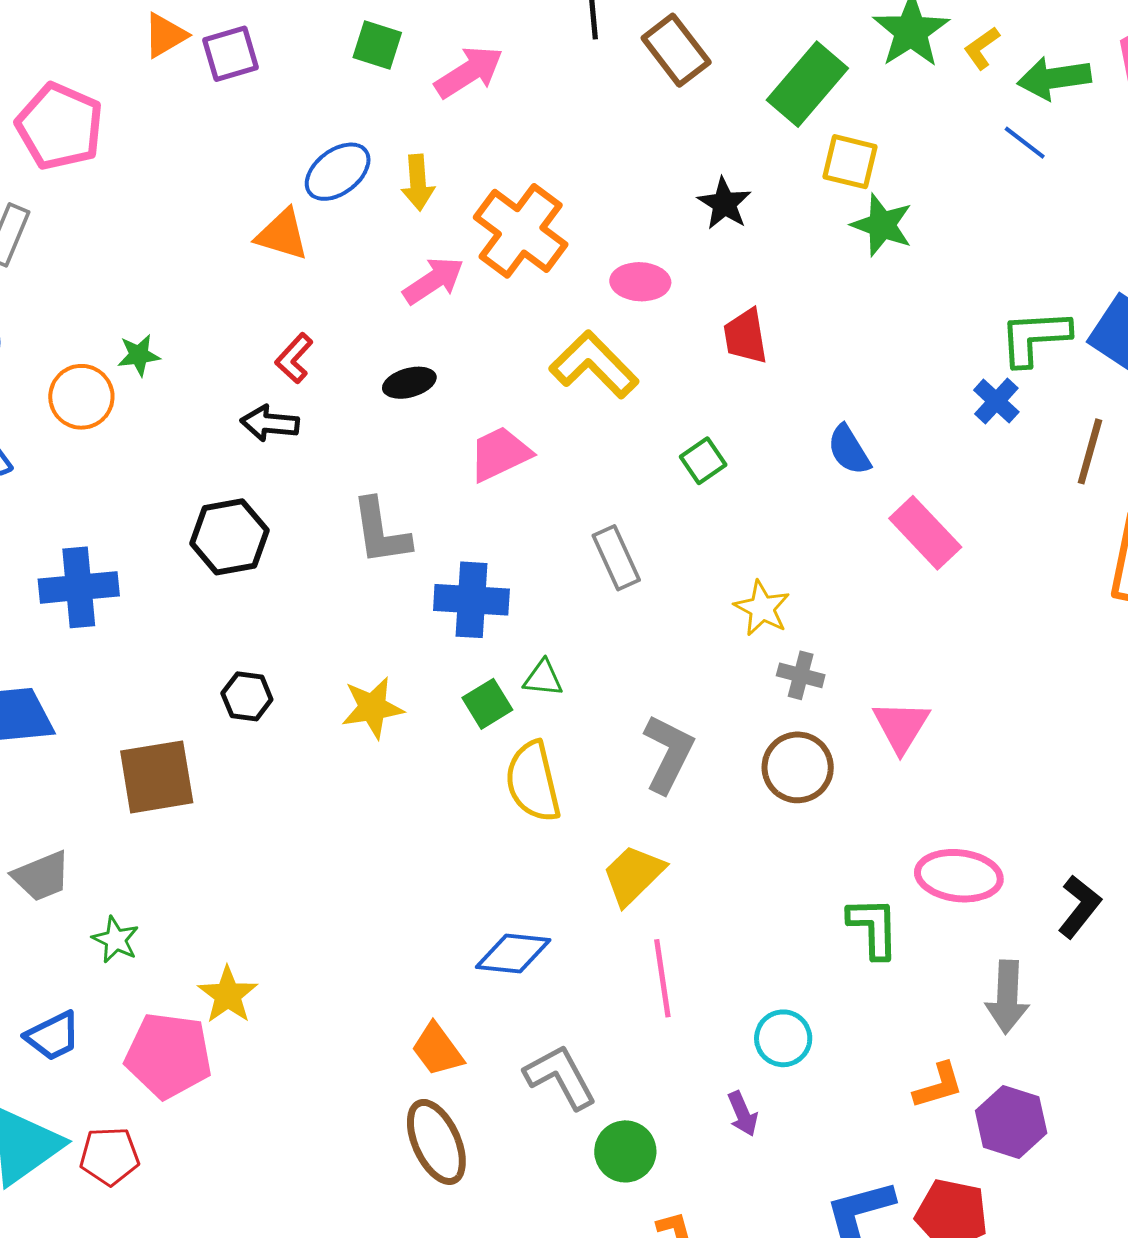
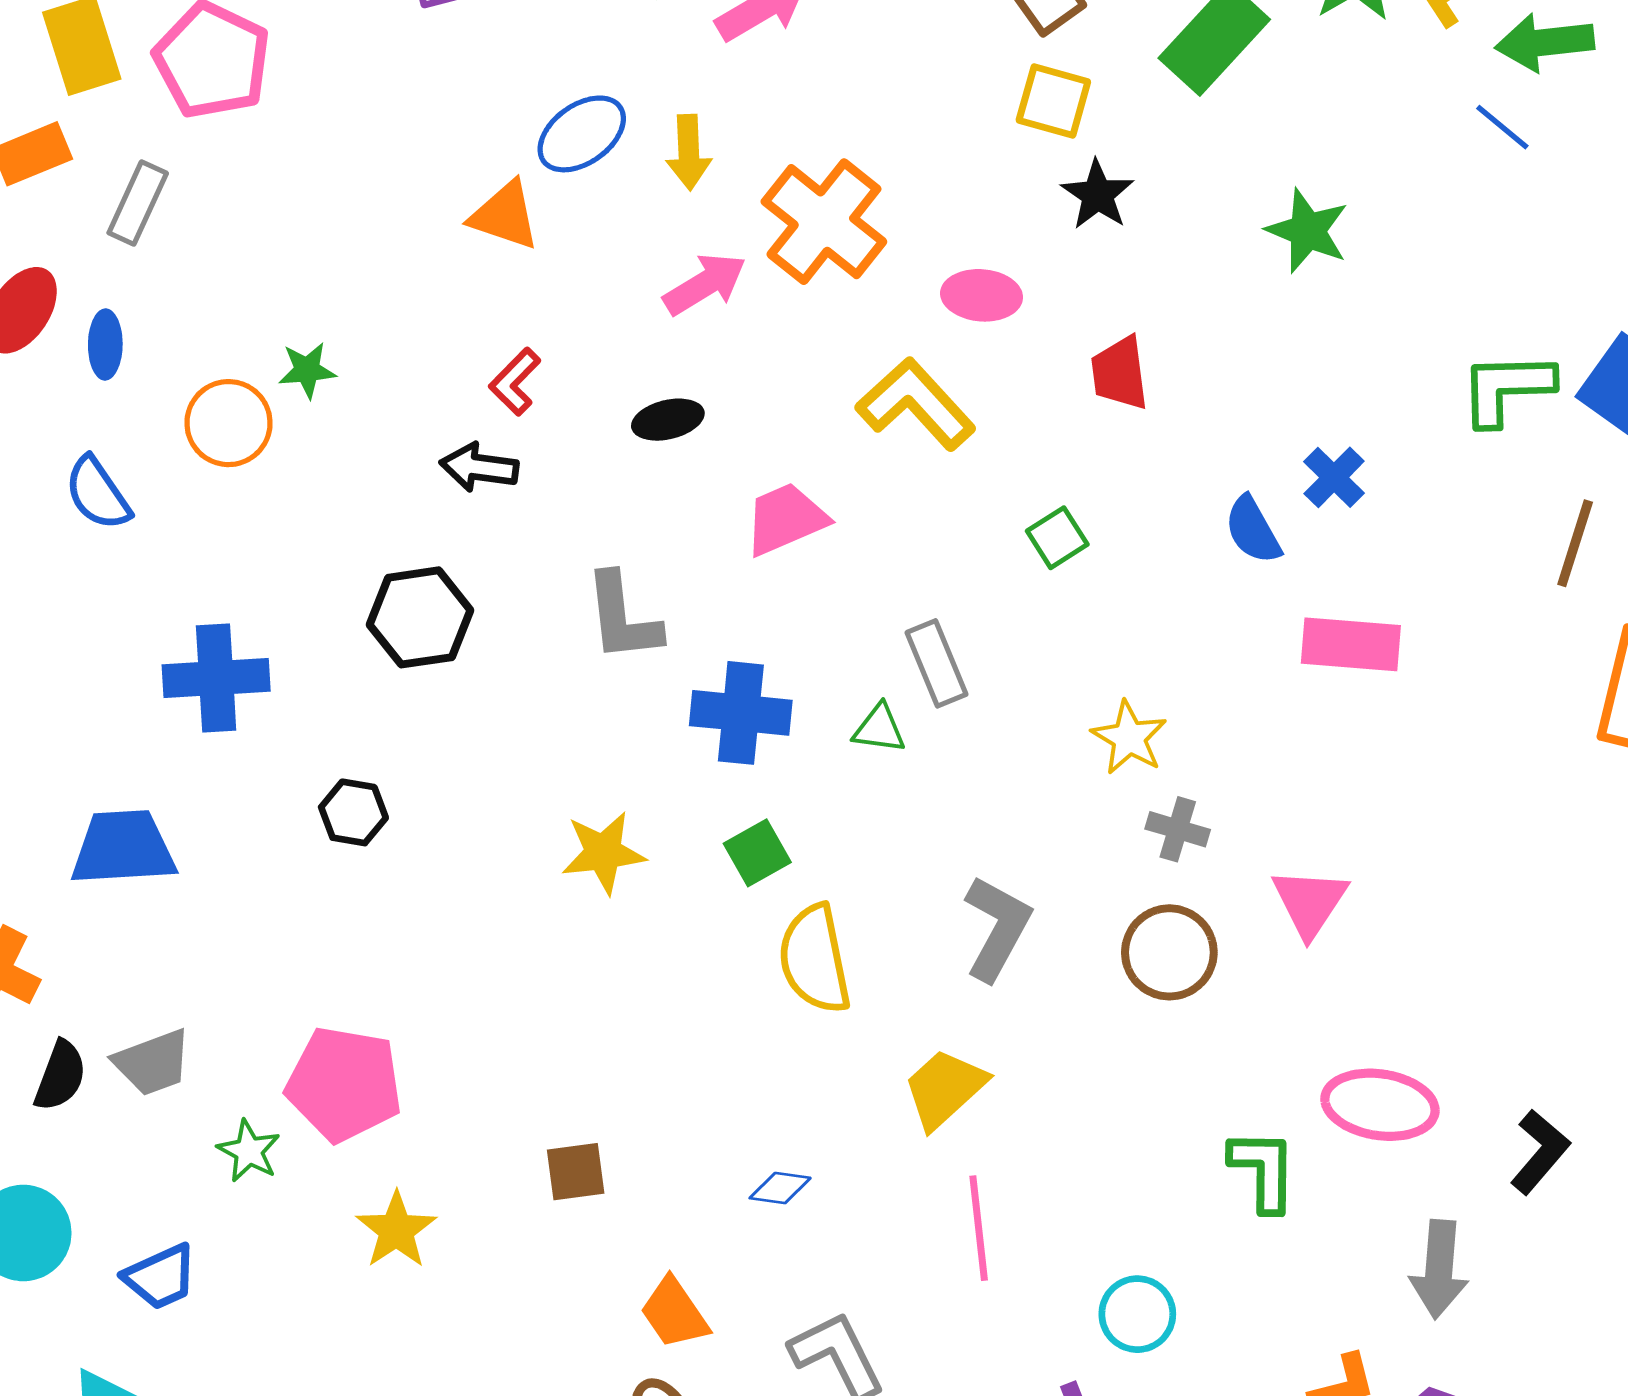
yellow square: (850, 162) -> (1053, 101), moved
blue cross: (996, 401) -> (1334, 477), moved
pink rectangle: (925, 533) -> (1351, 644), turned -44
green triangle: (543, 678) -> (879, 729), moved
black hexagon: (247, 696) -> (353, 812), moved
brown square: (157, 777) -> (576, 1172), moved, size x0.6
blue diamond: (513, 954) -> (780, 1188), size x0.6
pink pentagon: (169, 1055) -> (344, 1084), moved

